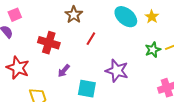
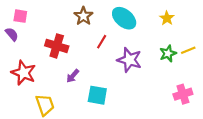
pink square: (15, 15) -> (20, 16), turned 32
cyan ellipse: (126, 17) -> (124, 18), moved
purple star: (117, 71) -> (129, 60), moved

